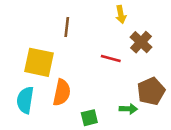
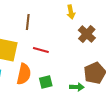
red line: (111, 59) -> (41, 50), moved
green square: (89, 118) -> (46, 82), moved

